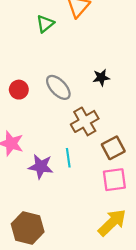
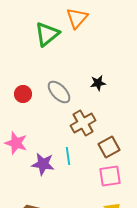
green triangle: (45, 24) -> (47, 34), size x1.5

